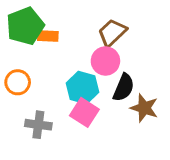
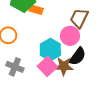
brown trapezoid: (112, 33) -> (79, 18), turned -35
brown star: (144, 108) -> (64, 66), moved, turned -30

